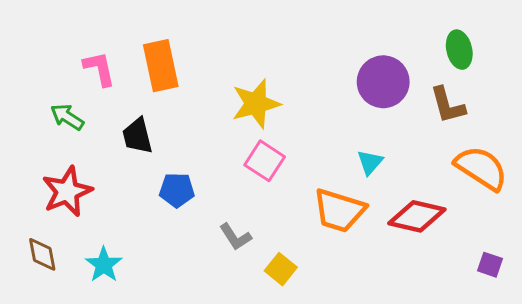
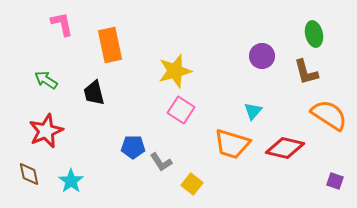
pink L-shape: (99, 69) -> (62, 24), moved
purple circle: (383, 82) -> (262, 56), size x0.7
blue pentagon: (177, 190) -> (133, 147), moved

